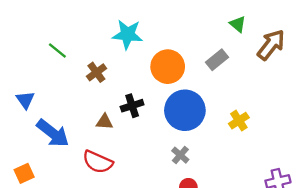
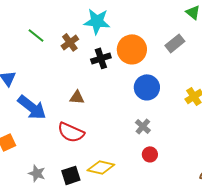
brown cross: (96, 72) -> (70, 42), moved
black cross: (132, 106) -> (101, 58), moved
blue circle: (185, 110) -> (147, 87), size x0.7

